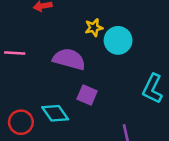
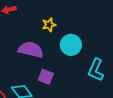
cyan circle: (118, 40) -> (71, 45), moved

